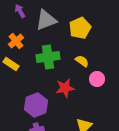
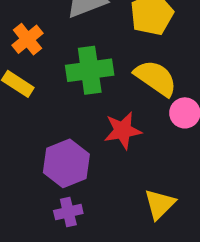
yellow semicircle: (82, 61) -> (156, 78), size x1.6

